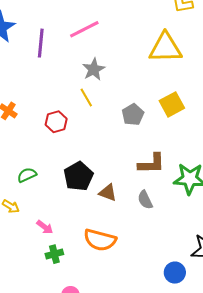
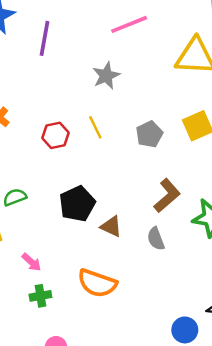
pink line: (84, 29) -> (129, 24), moved
yellow line: (86, 98) -> (95, 127), moved
brown L-shape: (151, 164) -> (167, 196), turned -44

